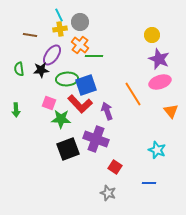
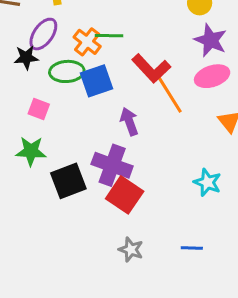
orange cross: (80, 45) -> (87, 42), moved
red L-shape: (80, 104) -> (151, 68), moved
green star: (61, 119) -> (31, 151), moved
red square: (115, 167) -> (125, 195), moved, size x1.6
blue line: (149, 183) -> (192, 248), moved

